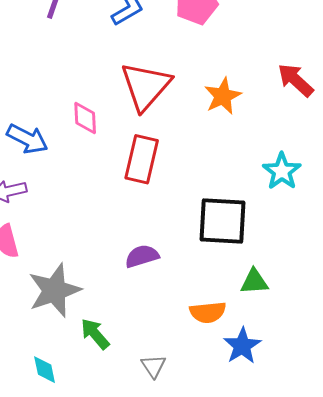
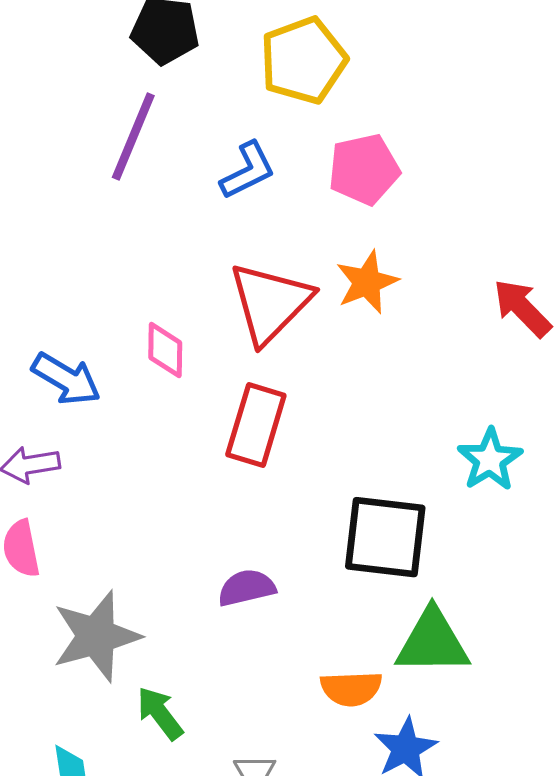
orange star: (223, 96) -> (367, 282), moved
green triangle: (254, 282) -> (432, 642), size x1.6

